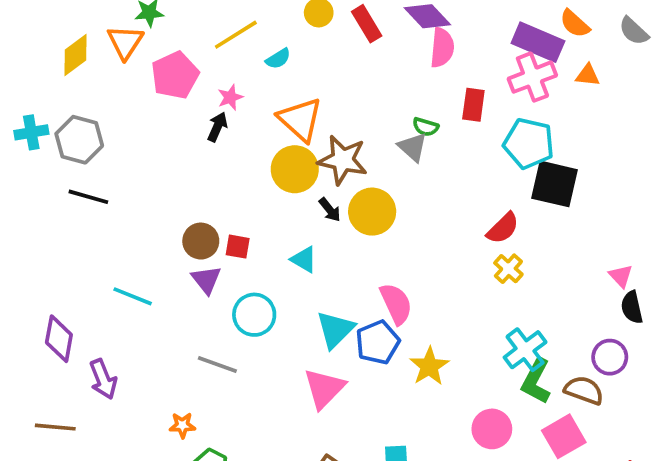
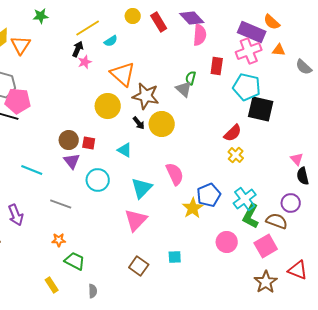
gray semicircle: (634, 31) -> (304, 67), moved
orange triangle: (125, 42) -> (21, 45), moved
pink pentagon: (175, 75) -> (18, 101), moved, turned 30
black arrow: (217, 127) -> (78, 49), moved
green semicircle: (426, 127) -> (191, 78), turned 88
yellow circle: (295, 169) -> (108, 106), moved
blue pentagon: (378, 342) -> (209, 195), moved
gray line: (217, 364) -> (61, 204), moved

